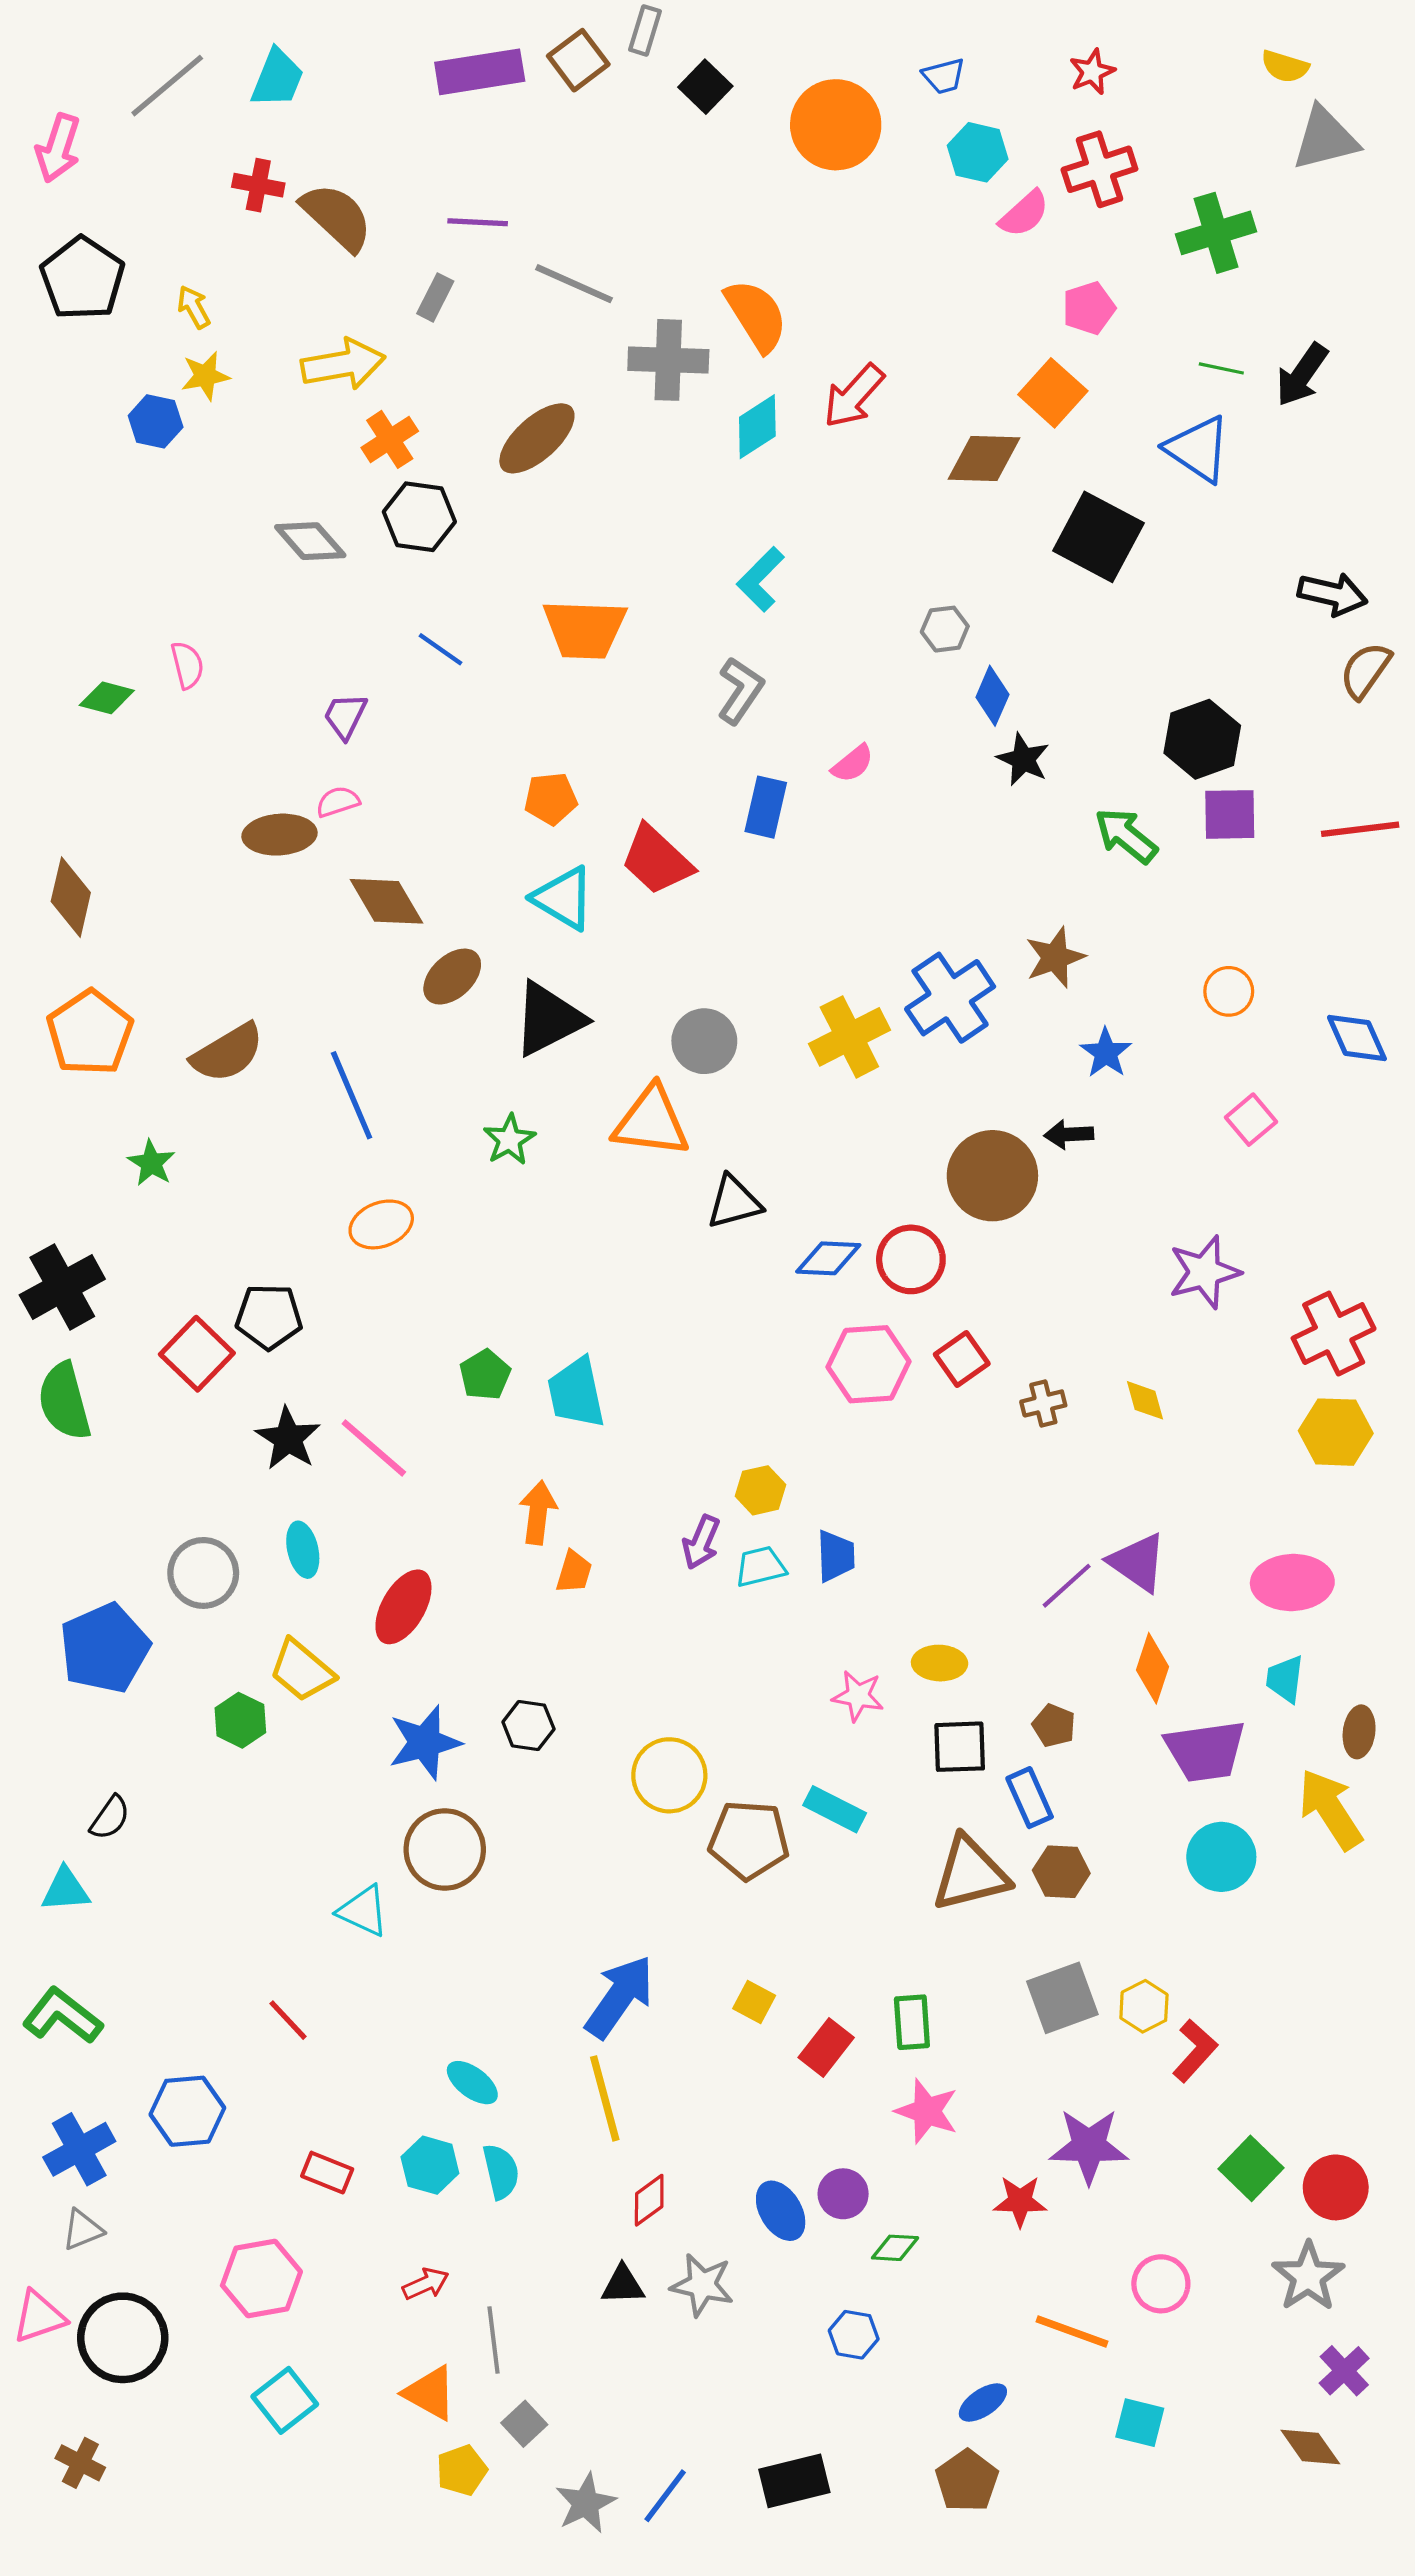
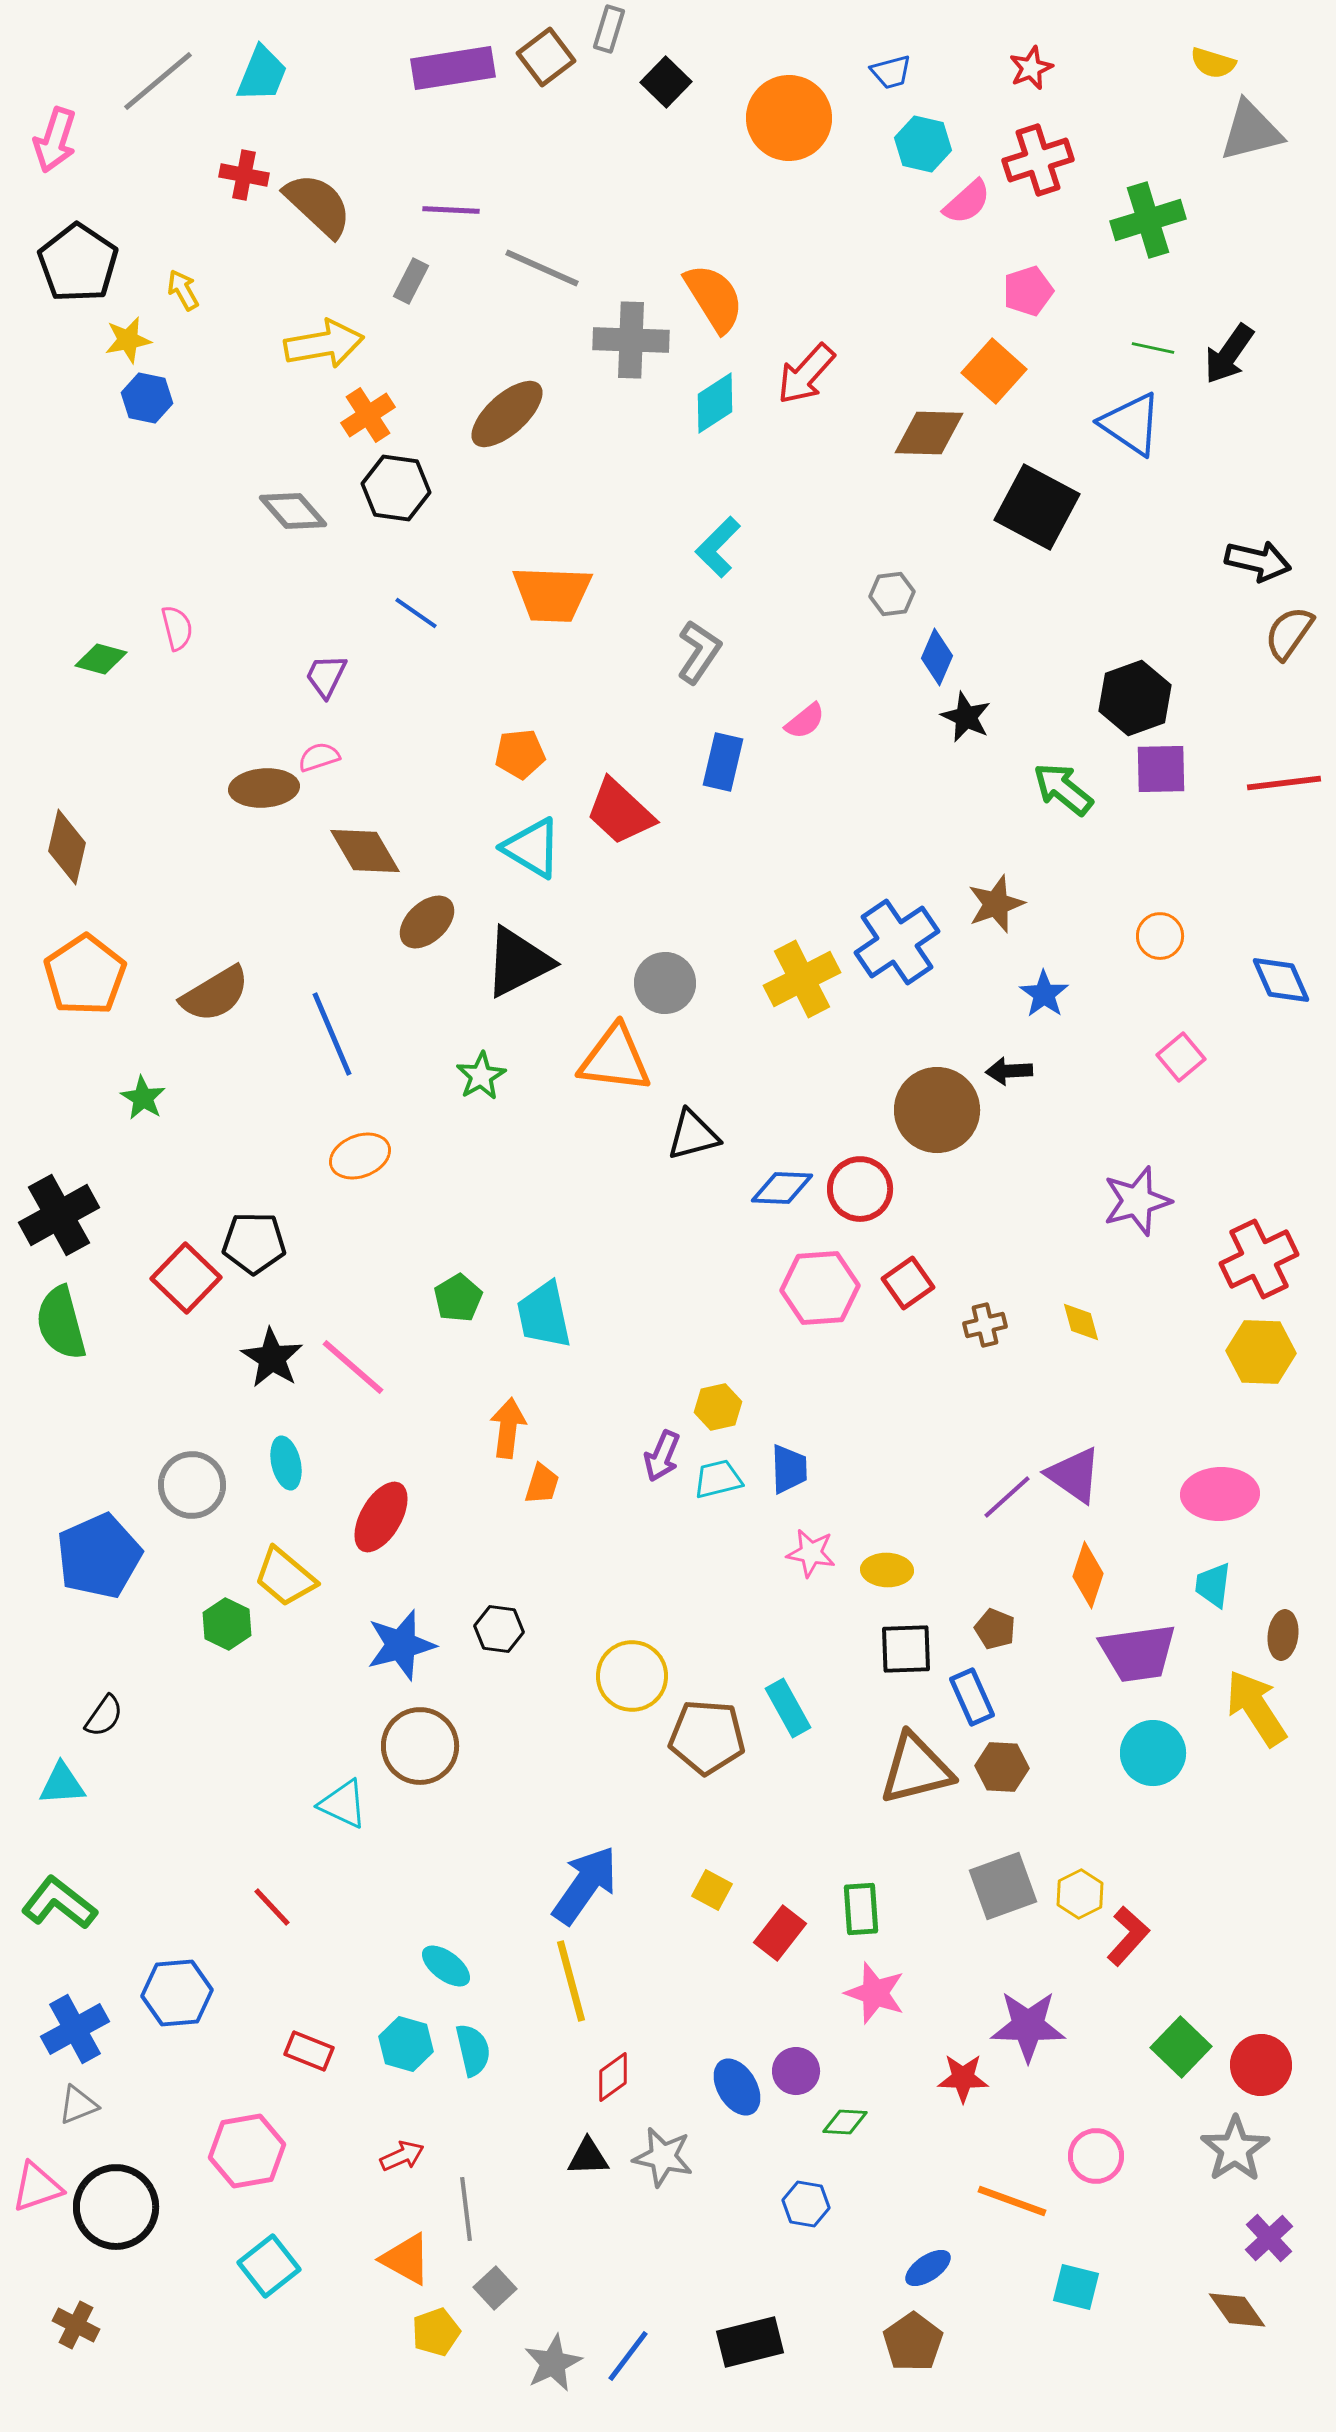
yellow star: (205, 376) -> (128, 340), moved
pink star: (858, 1696) -> (811, 1553), moved
cyan rectangle: (835, 1809) -> (788, 1708), turned 34

